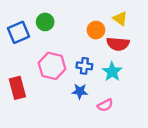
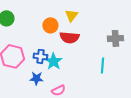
yellow triangle: (120, 18) -> (71, 15), turned 32
cyan star: (112, 72) -> (53, 61), moved

